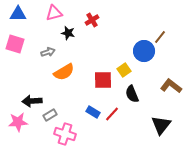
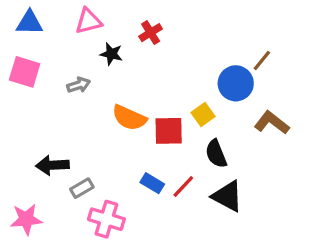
orange semicircle: (64, 72) -> (129, 118), moved, turned 55
brown L-shape: (171, 86) -> (272, 123), moved
pink star: (18, 122) -> (26, 219), moved
black triangle: (161, 125) -> (228, 196), moved, turned -40

